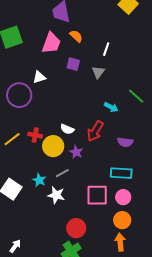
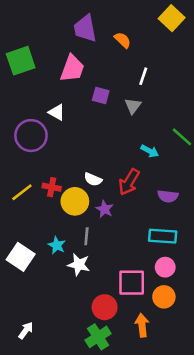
orange semicircle: (76, 36) -> (123, 40), moved
white triangle: (39, 77) -> (57, 112), turned 48
gray line: (62, 173) -> (86, 236), turned -56
pink square: (97, 195) -> (132, 283), moved
orange arrow: (120, 242) -> (142, 325), moved

